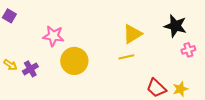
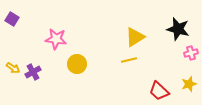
yellow circle: (74, 61) -> (77, 64), size x0.7
yellow star: (180, 89) -> (189, 84), moved

